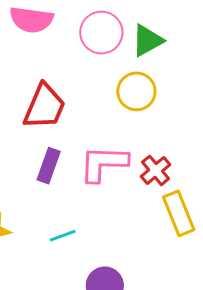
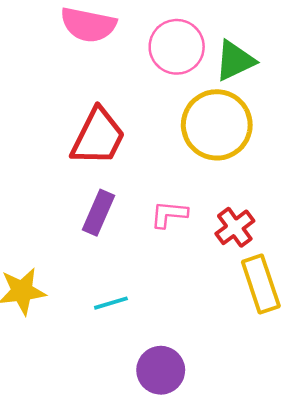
yellow circle: (136, 91) -> (217, 125), size x1.4
pink L-shape: (104, 164) -> (169, 214), size x0.6

